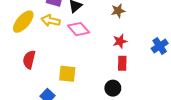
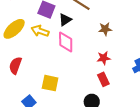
pink diamond: (79, 29) -> (66, 42), turned 35
red rectangle: (122, 63) -> (103, 79), turned -32

